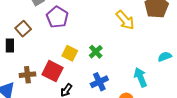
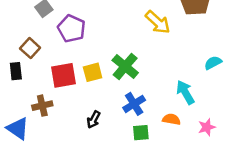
green cross: (96, 52) -> (125, 66), size x1.5
yellow square: (70, 53) -> (93, 72), turned -35
red square: (52, 71) -> (63, 75), moved, turned -30

